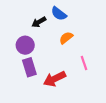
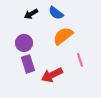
black arrow: (39, 22) -> (31, 14), moved
orange semicircle: (66, 38) -> (63, 36), size x1.5

